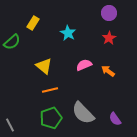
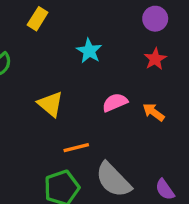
yellow rectangle: (33, 23) -> (38, 19), moved
orange line: (50, 90) -> (76, 148), moved

